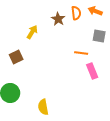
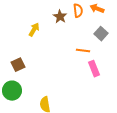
gray square: (99, 36) -> (101, 34), turned 32
brown square: (16, 57) -> (18, 65), moved

